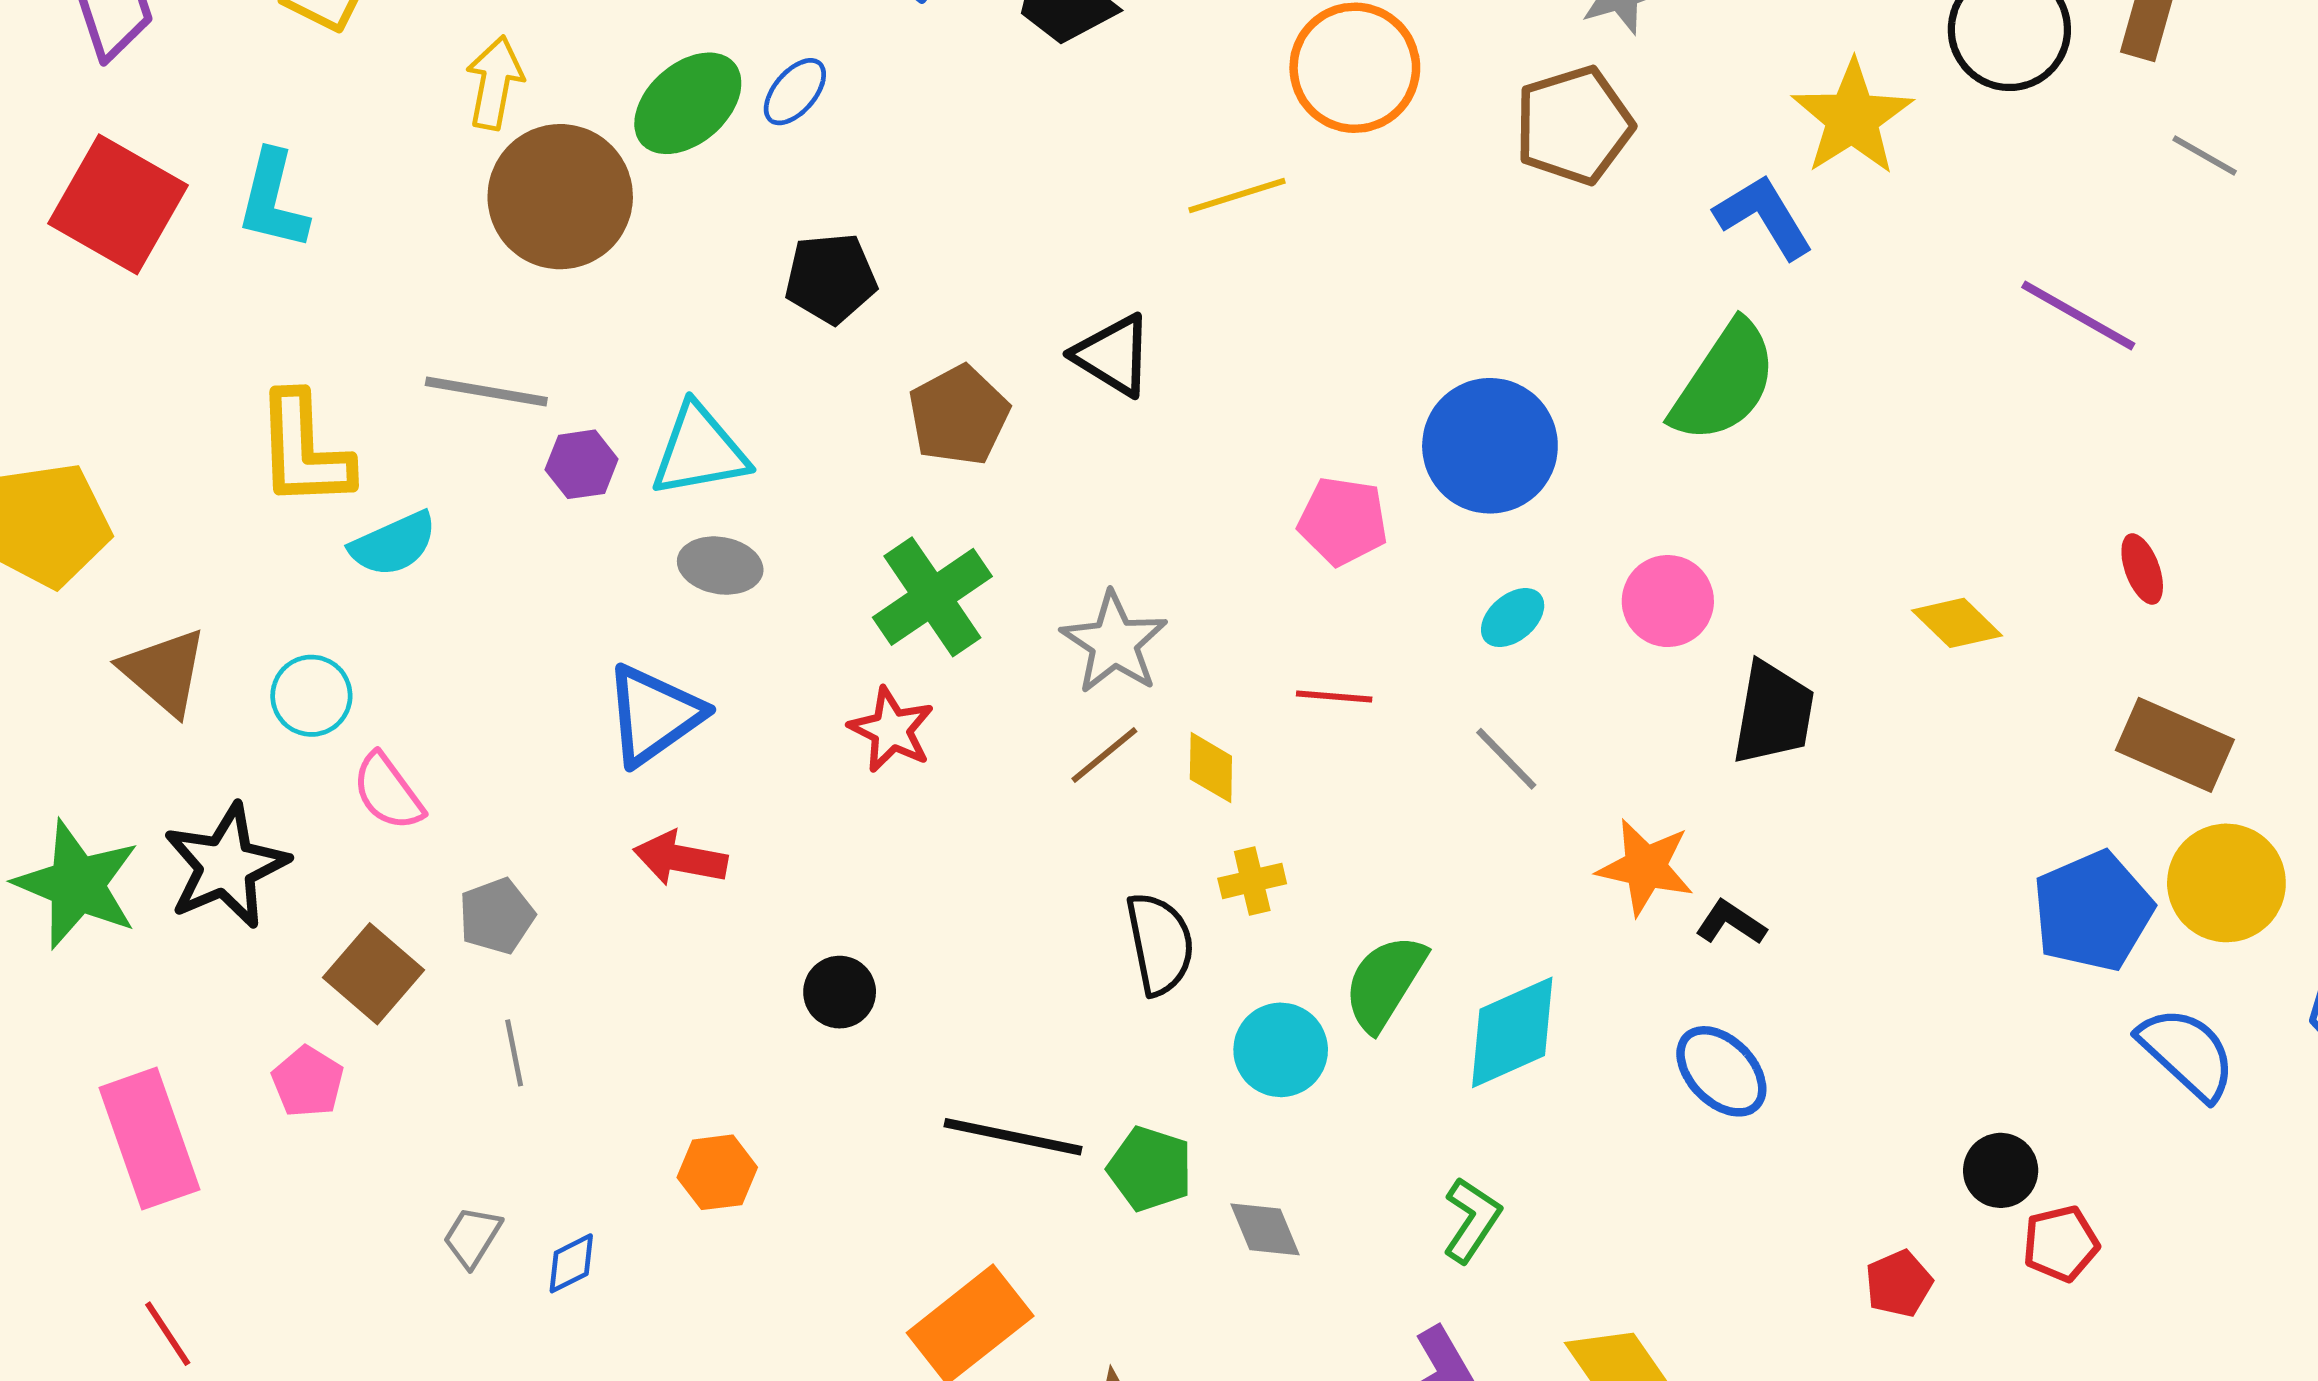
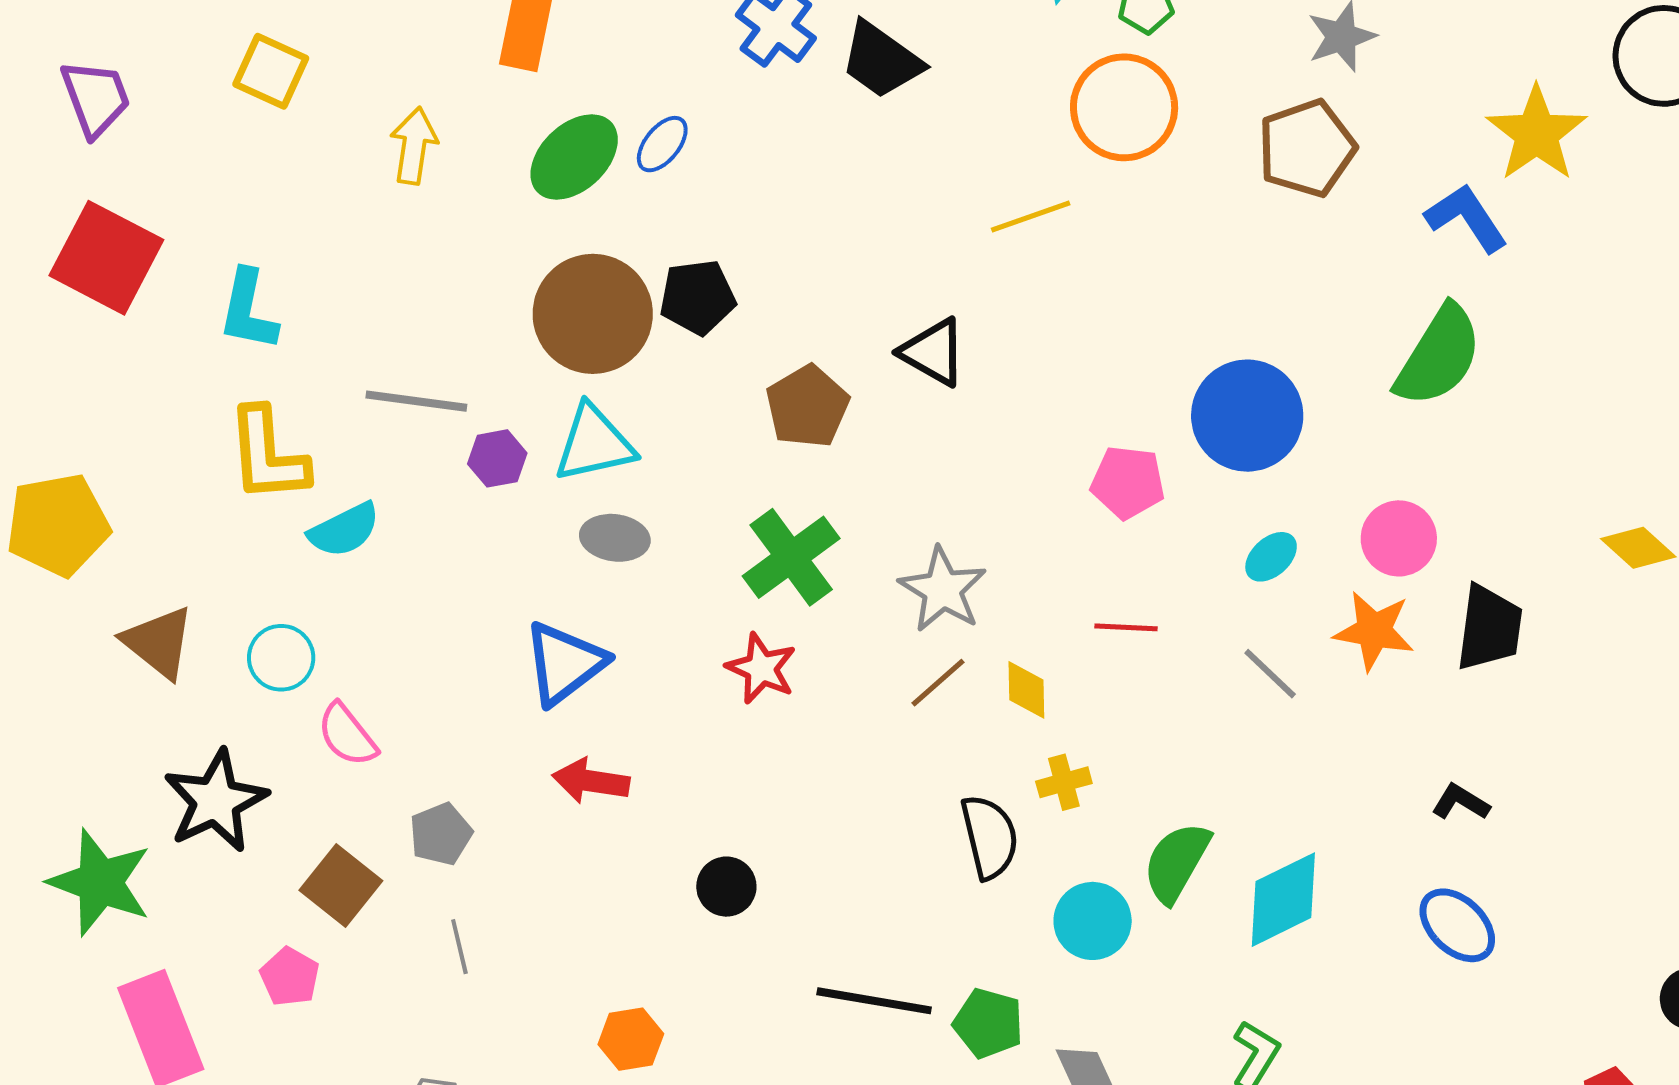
brown circle: (560, 197) -> (593, 314), moved
cyan L-shape: (273, 200) -> (248, 310), moved
orange star: (1645, 867) -> (1374, 631), moved
green star: (77, 884) -> (100, 882), moved

